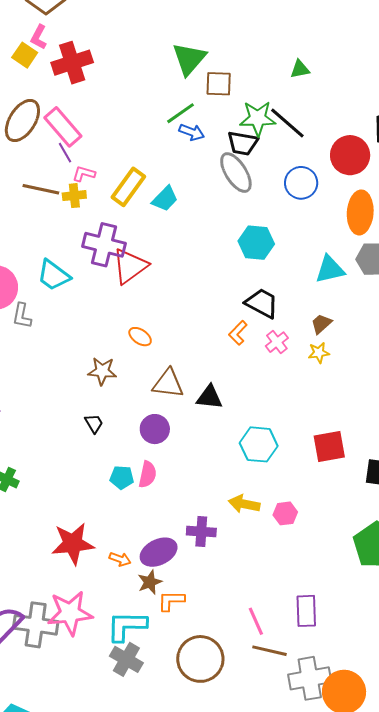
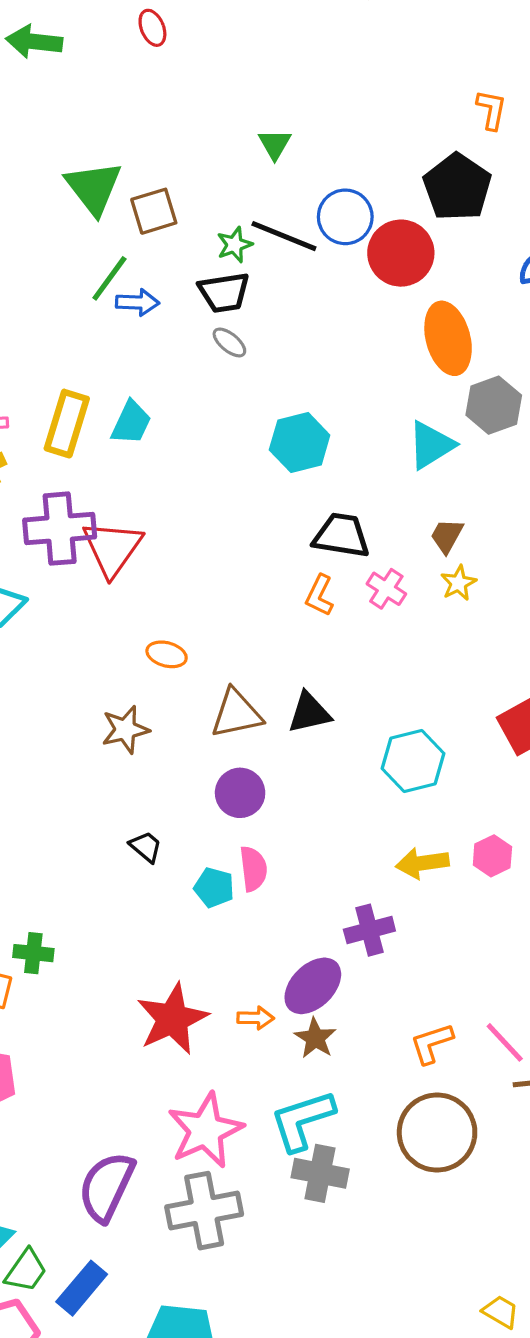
green triangle: (300, 69) -> (275, 144), turned -30
green star: (258, 118) -> (234, 245), size x0.6
gray ellipse: (236, 173) -> (229, 342), size x0.5
blue circle: (301, 183) -> (345, 217), moved
black trapezoid: (94, 423) -> (146, 847), moved
cyan pentagon: (122, 477) -> (214, 887), turned 30
orange L-shape: (171, 601) -> (432, 1043), moved
gray cross: (36, 625) -> (204, 1211), moved

